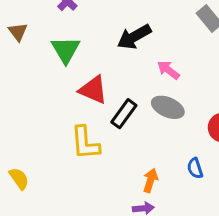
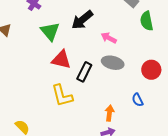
green triangle: (66, 50) -> (50, 31), moved

